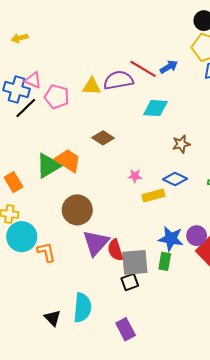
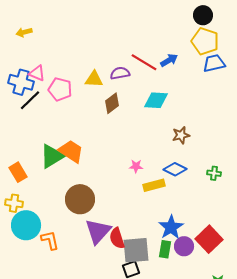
purple semicircle: (118, 80) -> (120, 73), size x0.7
brown diamond: (103, 138) -> (112, 103), moved, turned -70
purple circle: (197, 236) -> (184, 246), moved
blue star: (171, 239) -> (171, 227), turned 30

